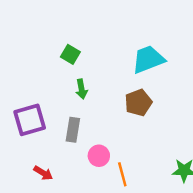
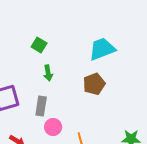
pink circle: (99, 156) -> (53, 127), moved

